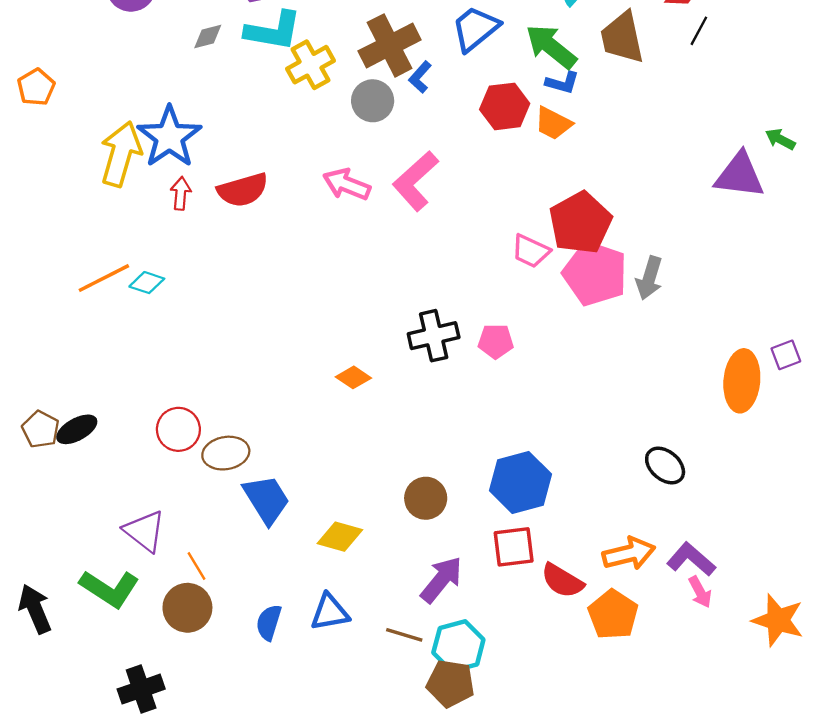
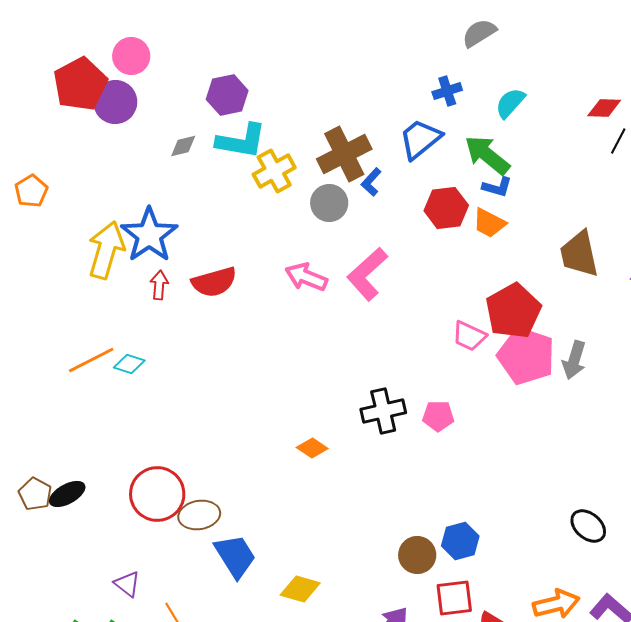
brown trapezoid: (622, 38) -> (579, 254), moved
red circle: (178, 429) -> (157, 494), size x1.4
blue hexagon: (521, 482) -> (460, 541), size x0.7
brown circle: (426, 498) -> (417, 555), moved
purple triangle: (145, 531) -> (127, 584), size x0.7

